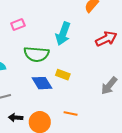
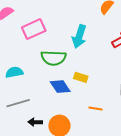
pink rectangle: (18, 24) -> (34, 29), size x1.6
orange line: (71, 114) -> (96, 109), moved

